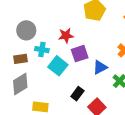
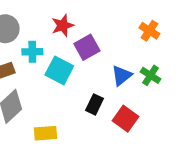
blue triangle: (100, 67) -> (122, 76), moved

